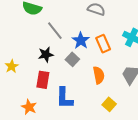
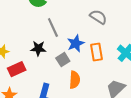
orange semicircle: (99, 75) -> (75, 80), moved
red rectangle: (43, 80) -> (17, 69), moved, turned 42

